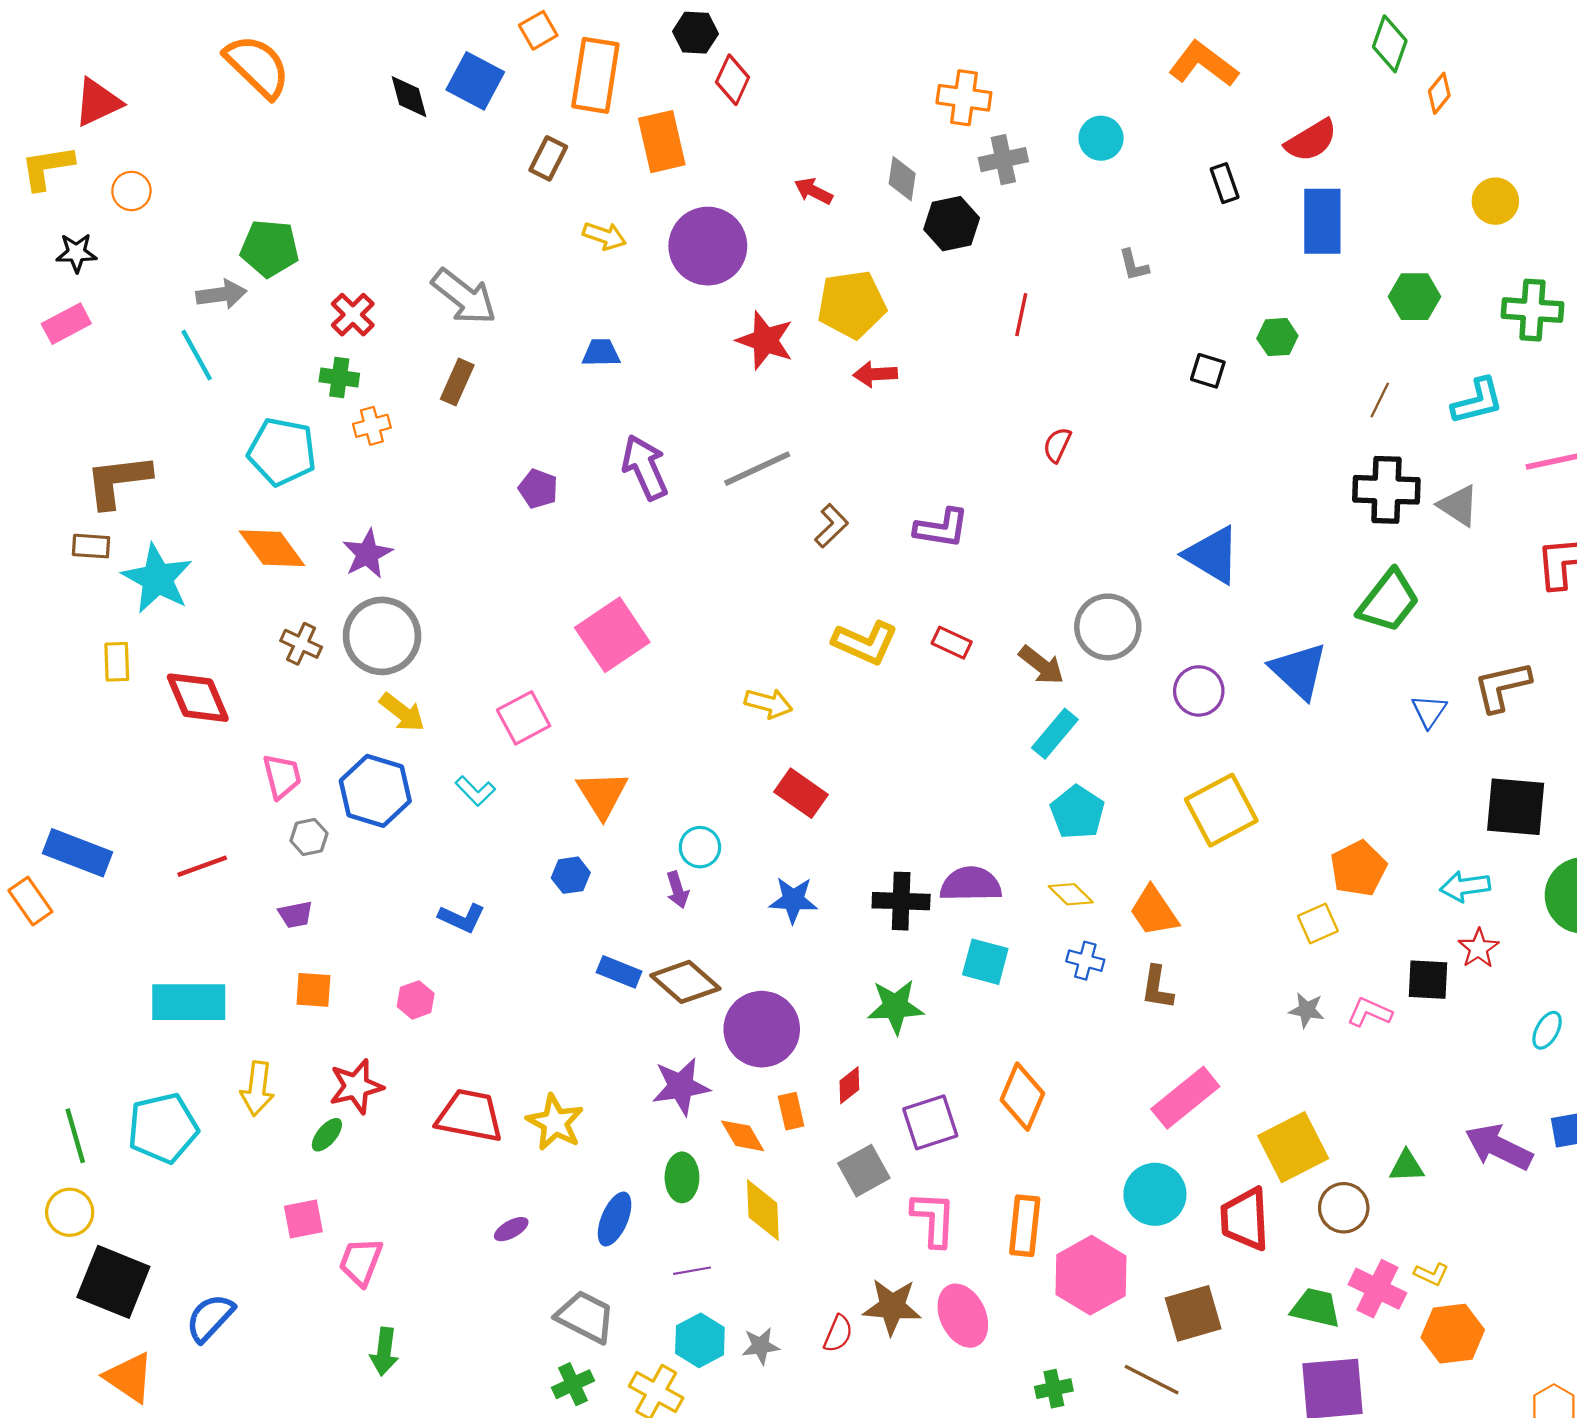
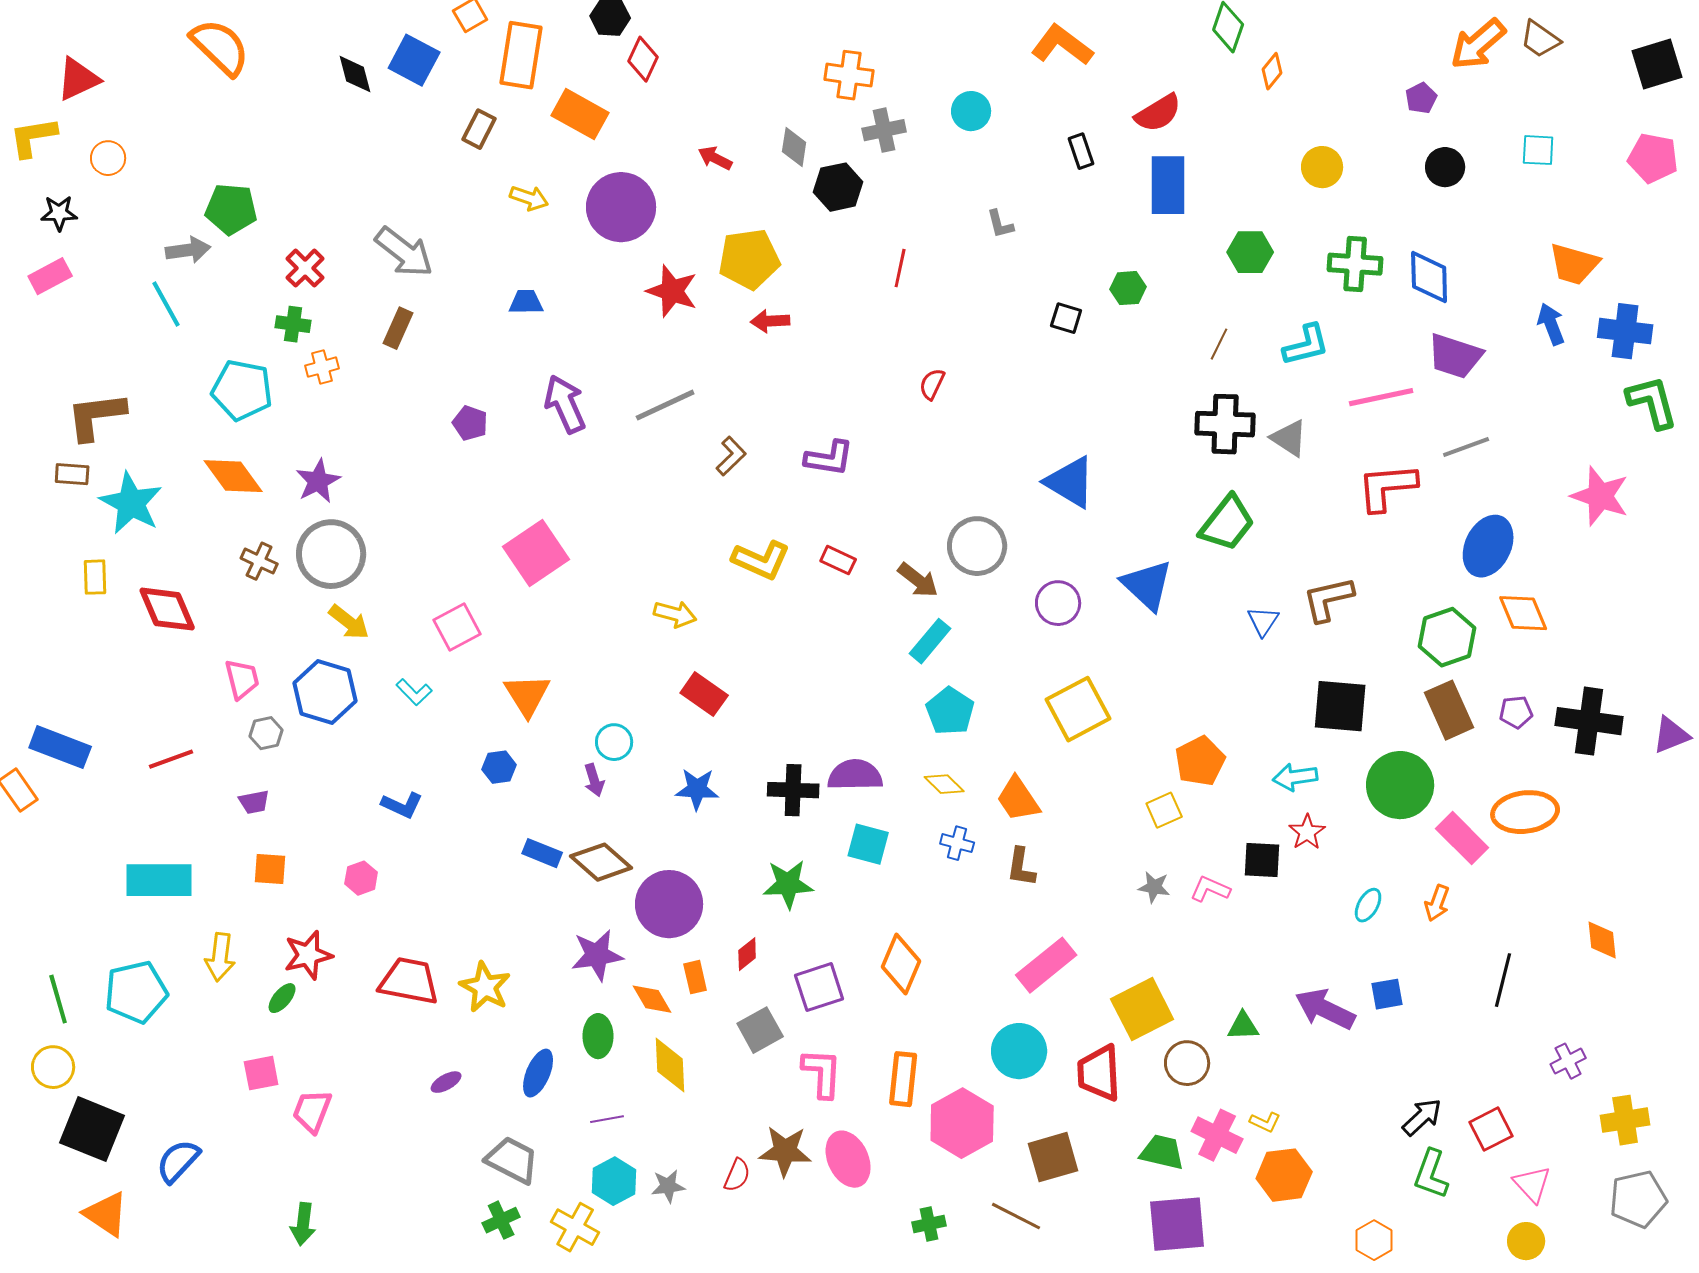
orange rectangle: (662, 142) -> (580, 114), turned -48
green arrow: (384, 1352) -> (303, 1224), moved

